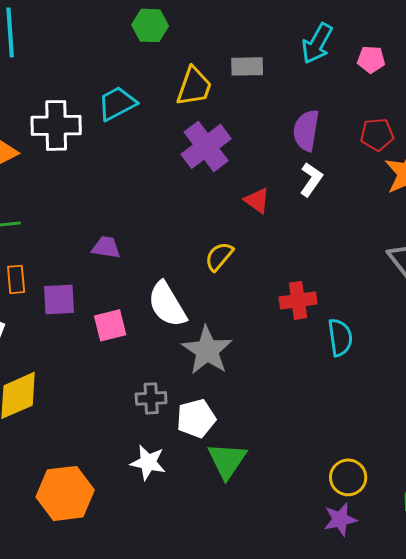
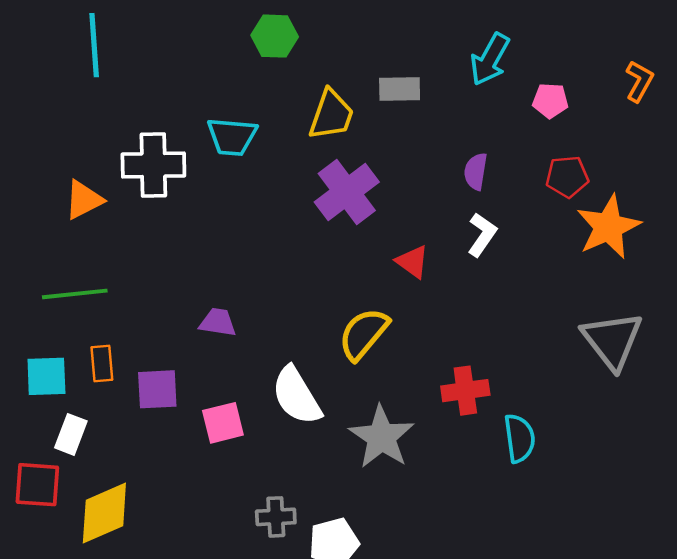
pink pentagon: (371, 59) -> (550, 101), moved
cyan trapezoid: (117, 103) -> (232, 137), turned -147
purple semicircle: (306, 130) -> (476, 171), size x0.7
yellow semicircle: (219, 256) -> (363, 334), size x1.4
gray star: (207, 350) -> (382, 437), moved

